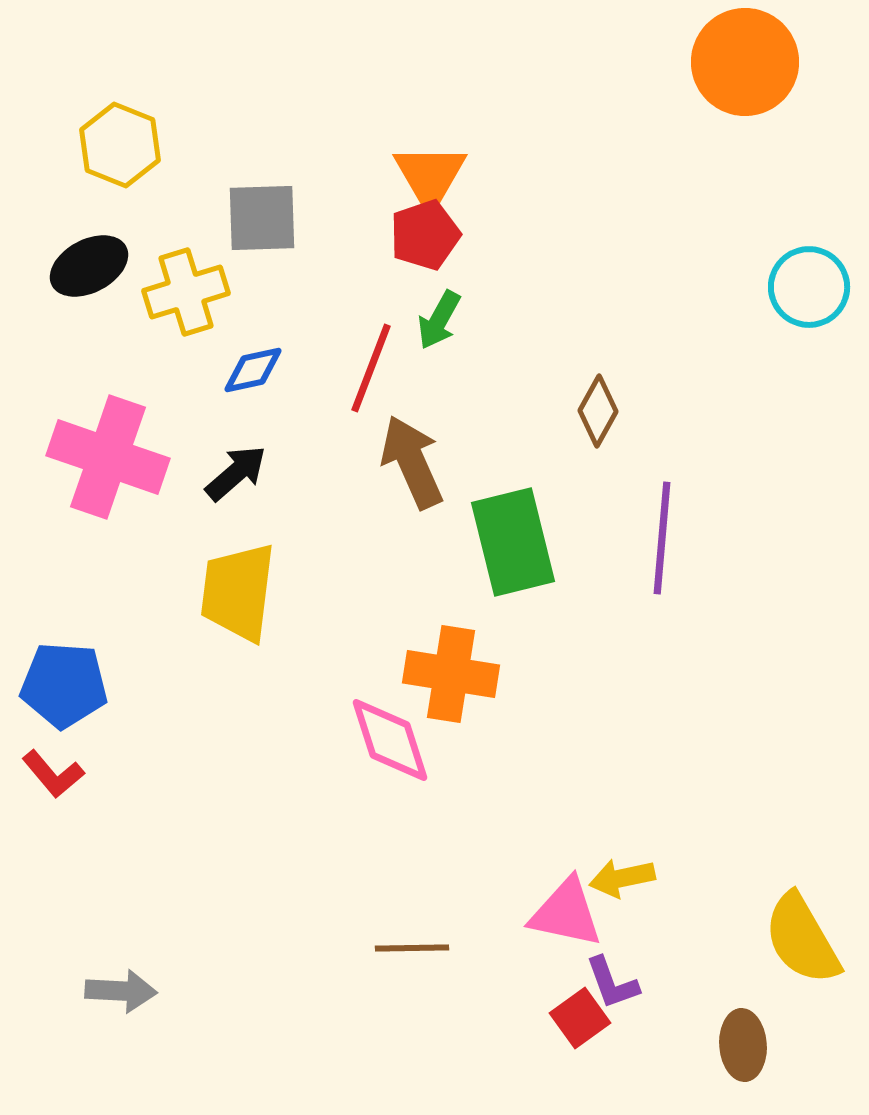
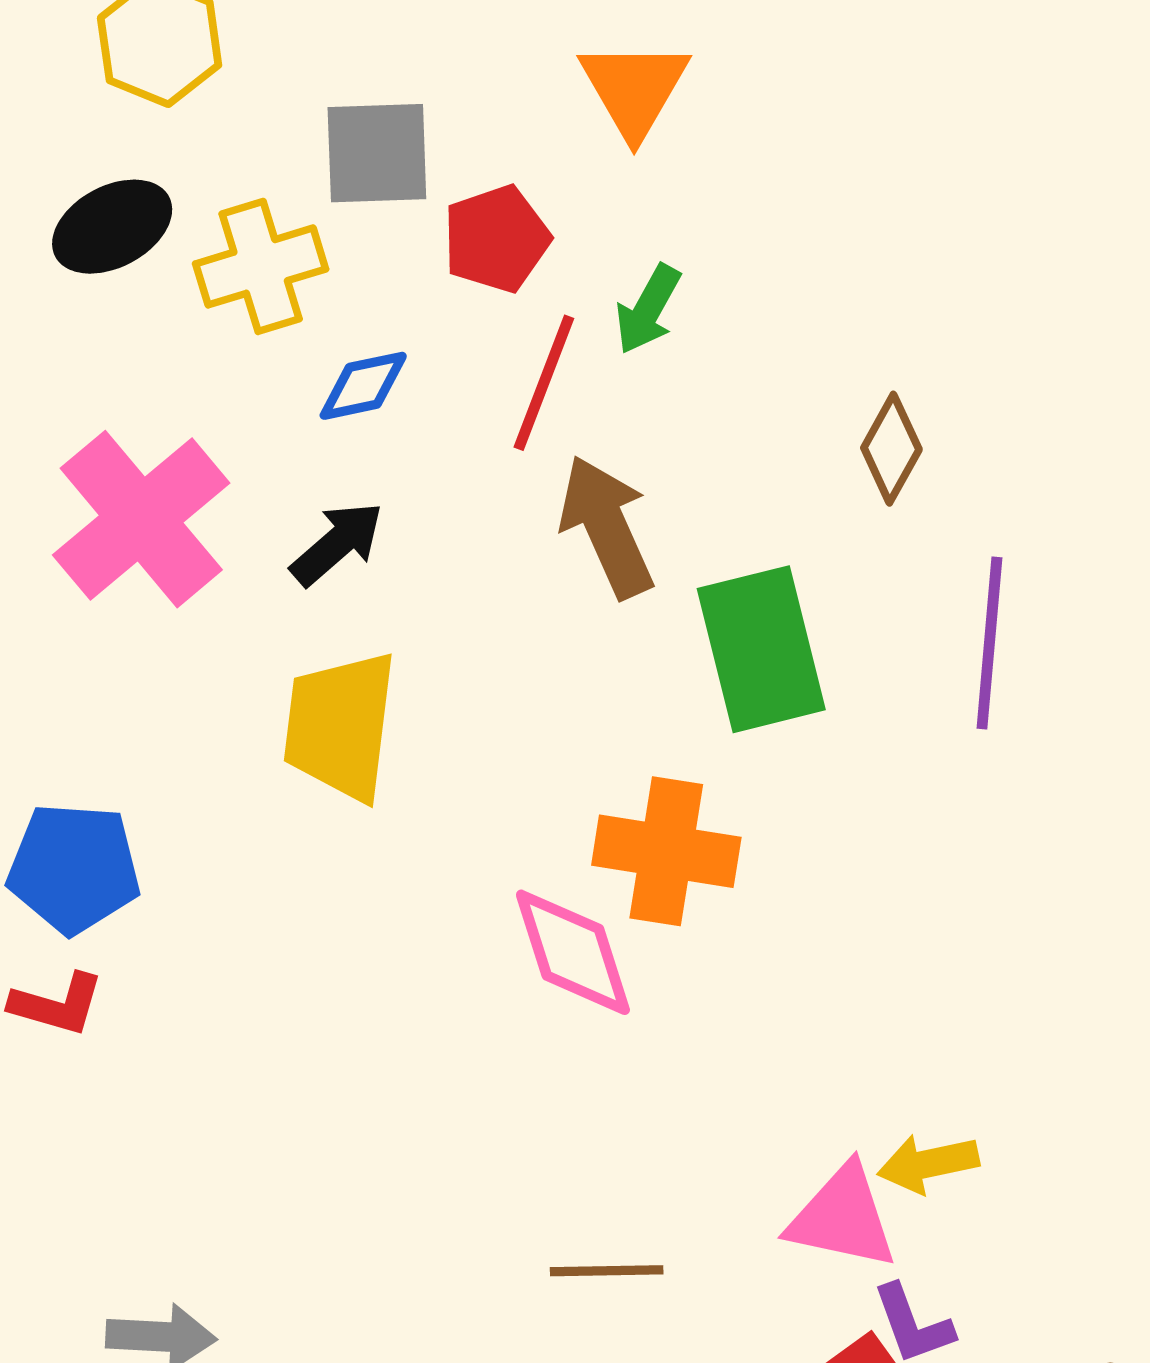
red pentagon: (425, 235) -> (496, 239), moved
pink cross: (108, 457) -> (141, 519), turned 31
red L-shape: (53, 774) -> (57, 1004), turned -34

